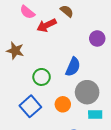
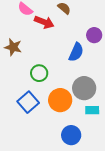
red arrow: (47, 25) -> (44, 22), turned -132
blue semicircle: (73, 67) -> (76, 52), moved
orange circle: (63, 104) -> (60, 100), size x1.5

